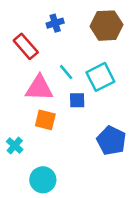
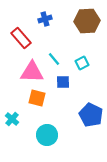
cyan square: (100, 77) -> (82, 63), size x0.6
cyan circle: (43, 180) -> (47, 135), moved

